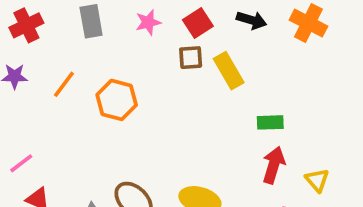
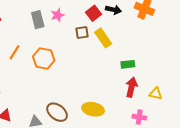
gray rectangle: (91, 21) -> (38, 20), moved
red square: (198, 23) -> (93, 13), moved
yellow triangle: (317, 180) -> (156, 94), turned -32

